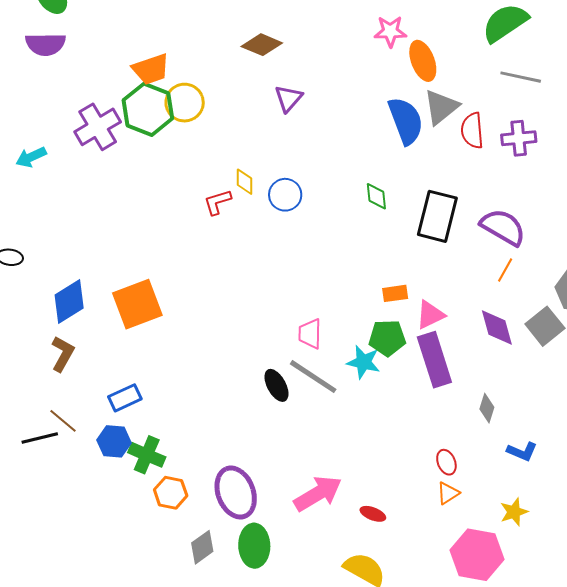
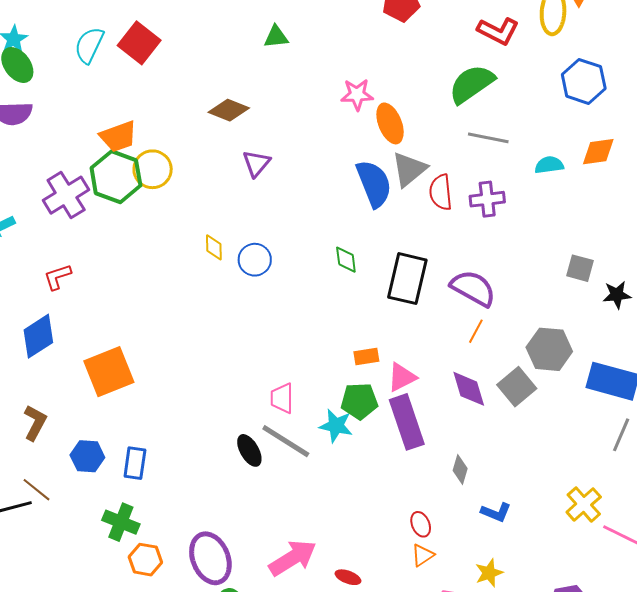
red L-shape: (217, 202) -> (57, 277), moved
blue diamond: (69, 301) -> (38, 336), moved
blue rectangle: (125, 398) -> (135, 463), moved, turned -56
blue hexagon: (114, 441) -> (87, 456), moved

